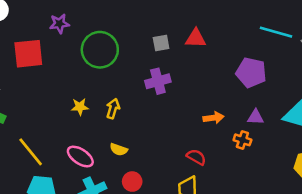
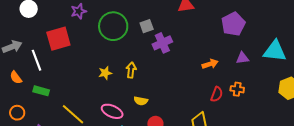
gray square: (161, 43) -> (147, 26), moved
purple pentagon: (251, 73) -> (233, 24), turned -30
orange cross: (242, 140) -> (237, 89), moved
red semicircle: (196, 157) -> (217, 94), moved, turned 91

